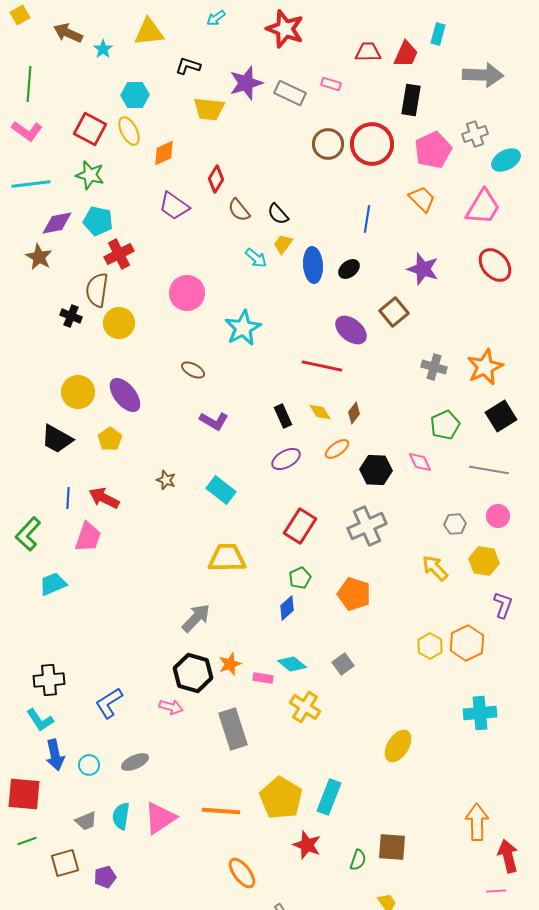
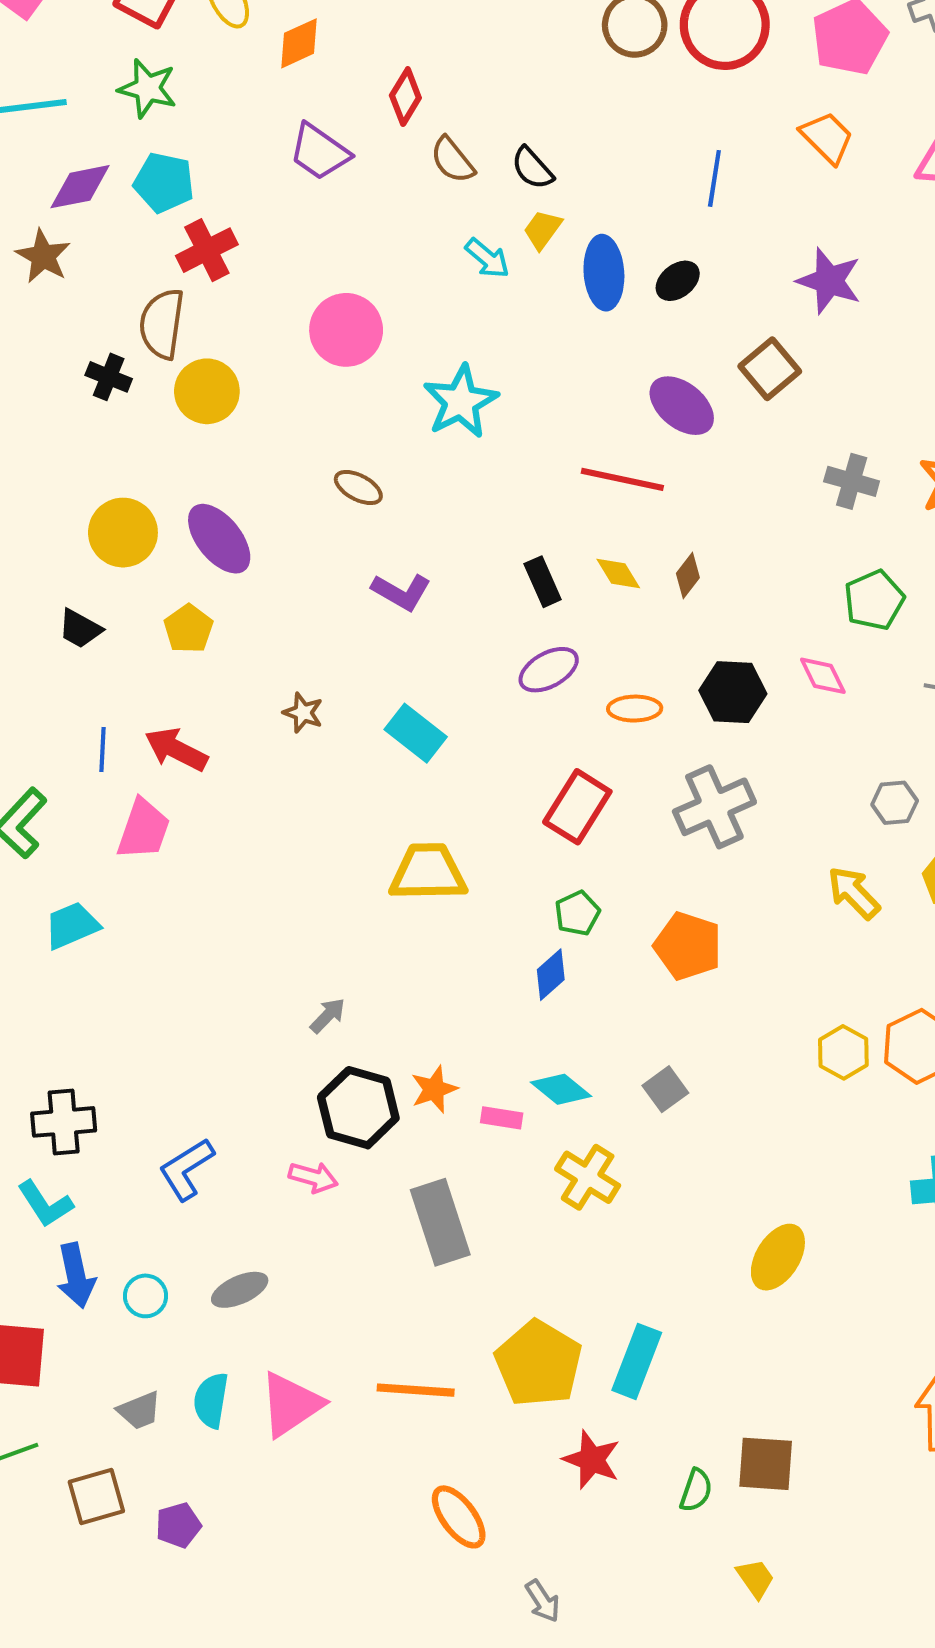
black trapezoid: (57, 439) -> (80, 629), size x0.7
orange ellipse: (337, 449) -> (635, 709), moved, turned 35
gray arrow: (196, 618) -> (328, 1016), moved, size x0.6

